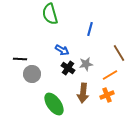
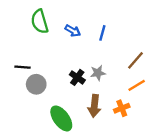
green semicircle: (50, 14) -> (40, 22), moved
blue arrow: (62, 50) -> (73, 31), moved
brown line: (119, 53) -> (135, 60), turned 72
orange line: (110, 75) -> (137, 85), moved

